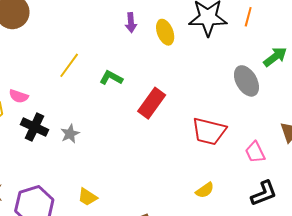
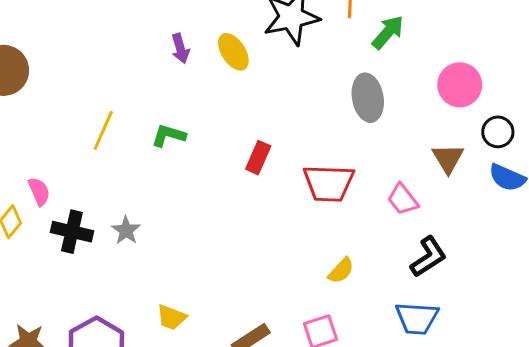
green arrow: (275, 57) -> (388, 32), moved
gray ellipse: (246, 81) -> (368, 98), turned 32
pink semicircle: (19, 96) -> (39, 192), turned -120
red rectangle: (152, 103) -> (258, 158), moved, size x0.7

